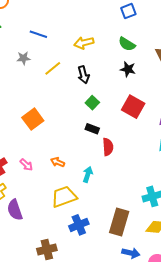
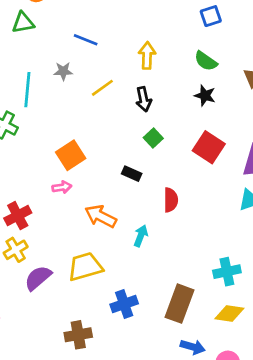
yellow arrow: (84, 43) -> (147, 55), turned 102
black rectangle: (92, 129) -> (132, 174), moved
orange arrow: (58, 162) -> (101, 216), size x1.6
pink arrow: (26, 165) -> (62, 187), moved, turned -56
yellow trapezoid: (64, 197) -> (85, 267), moved
purple semicircle: (15, 210) -> (38, 278), turned 65

